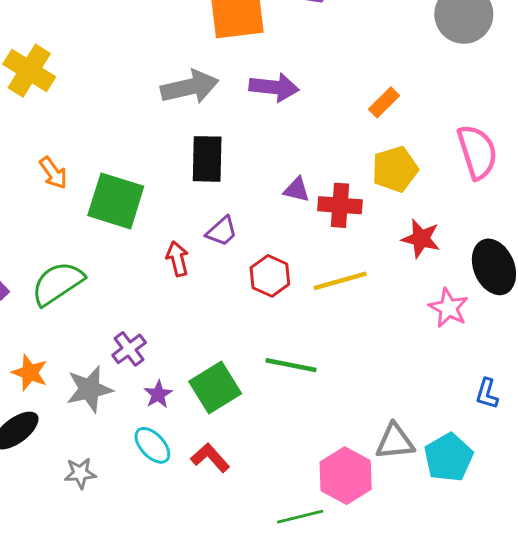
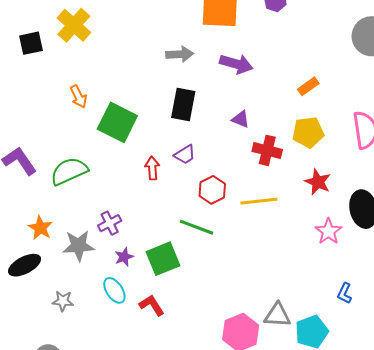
gray arrow: (190, 87) -> (180, 54), size x0.7
purple triangle: (297, 190) -> (241, 119), moved
green line: (291, 365) -> (197, 227), moved

